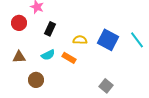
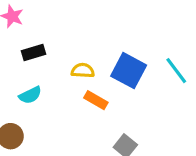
black rectangle: (50, 29) -> (33, 52), turned 48
orange rectangle: (69, 58) -> (96, 100), moved

